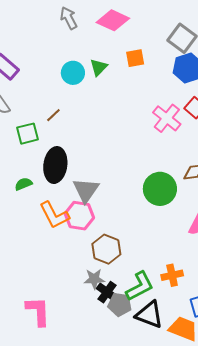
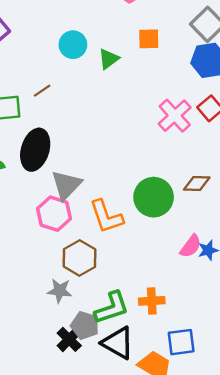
green triangle: (99, 67) -> (109, 59), moved
orange L-shape: (54, 215) -> (106, 216), moved
black cross: (107, 292) -> (69, 339), moved

